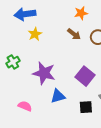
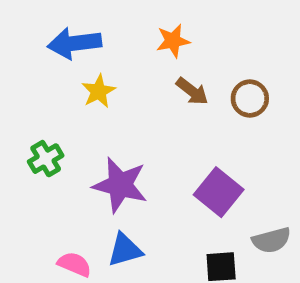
orange star: (81, 13) -> (173, 41), moved
blue triangle: (58, 96) -> (125, 250), moved

